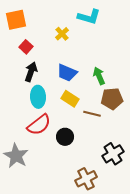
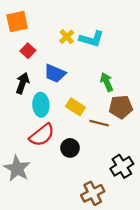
cyan L-shape: (89, 17) -> (92, 39), moved
black arrow: (31, 72) -> (22, 83), moved
blue trapezoid: (67, 73) -> (55, 73), moved

